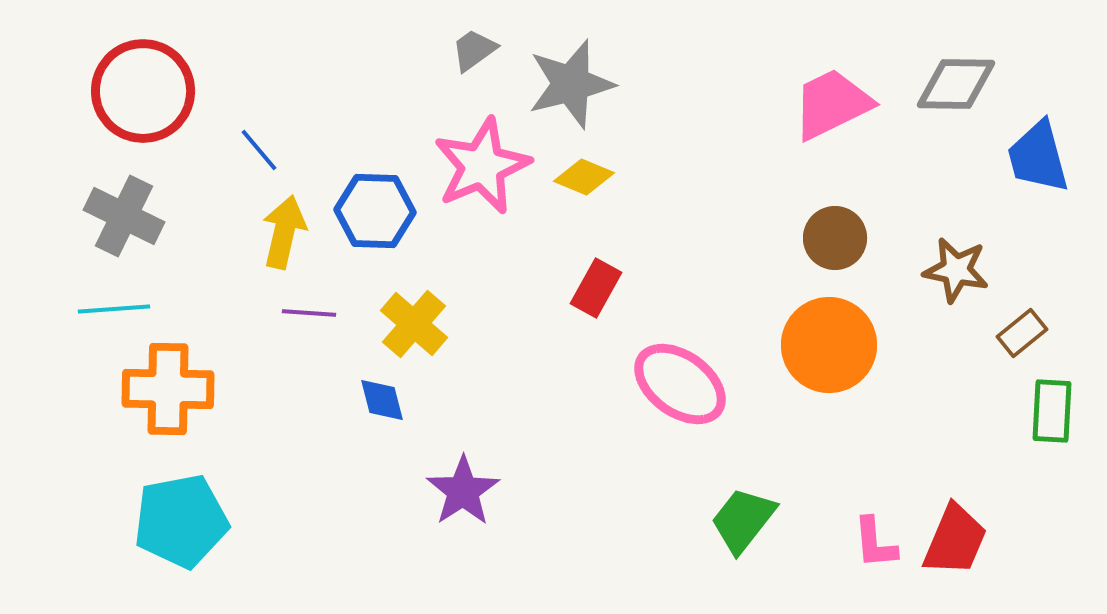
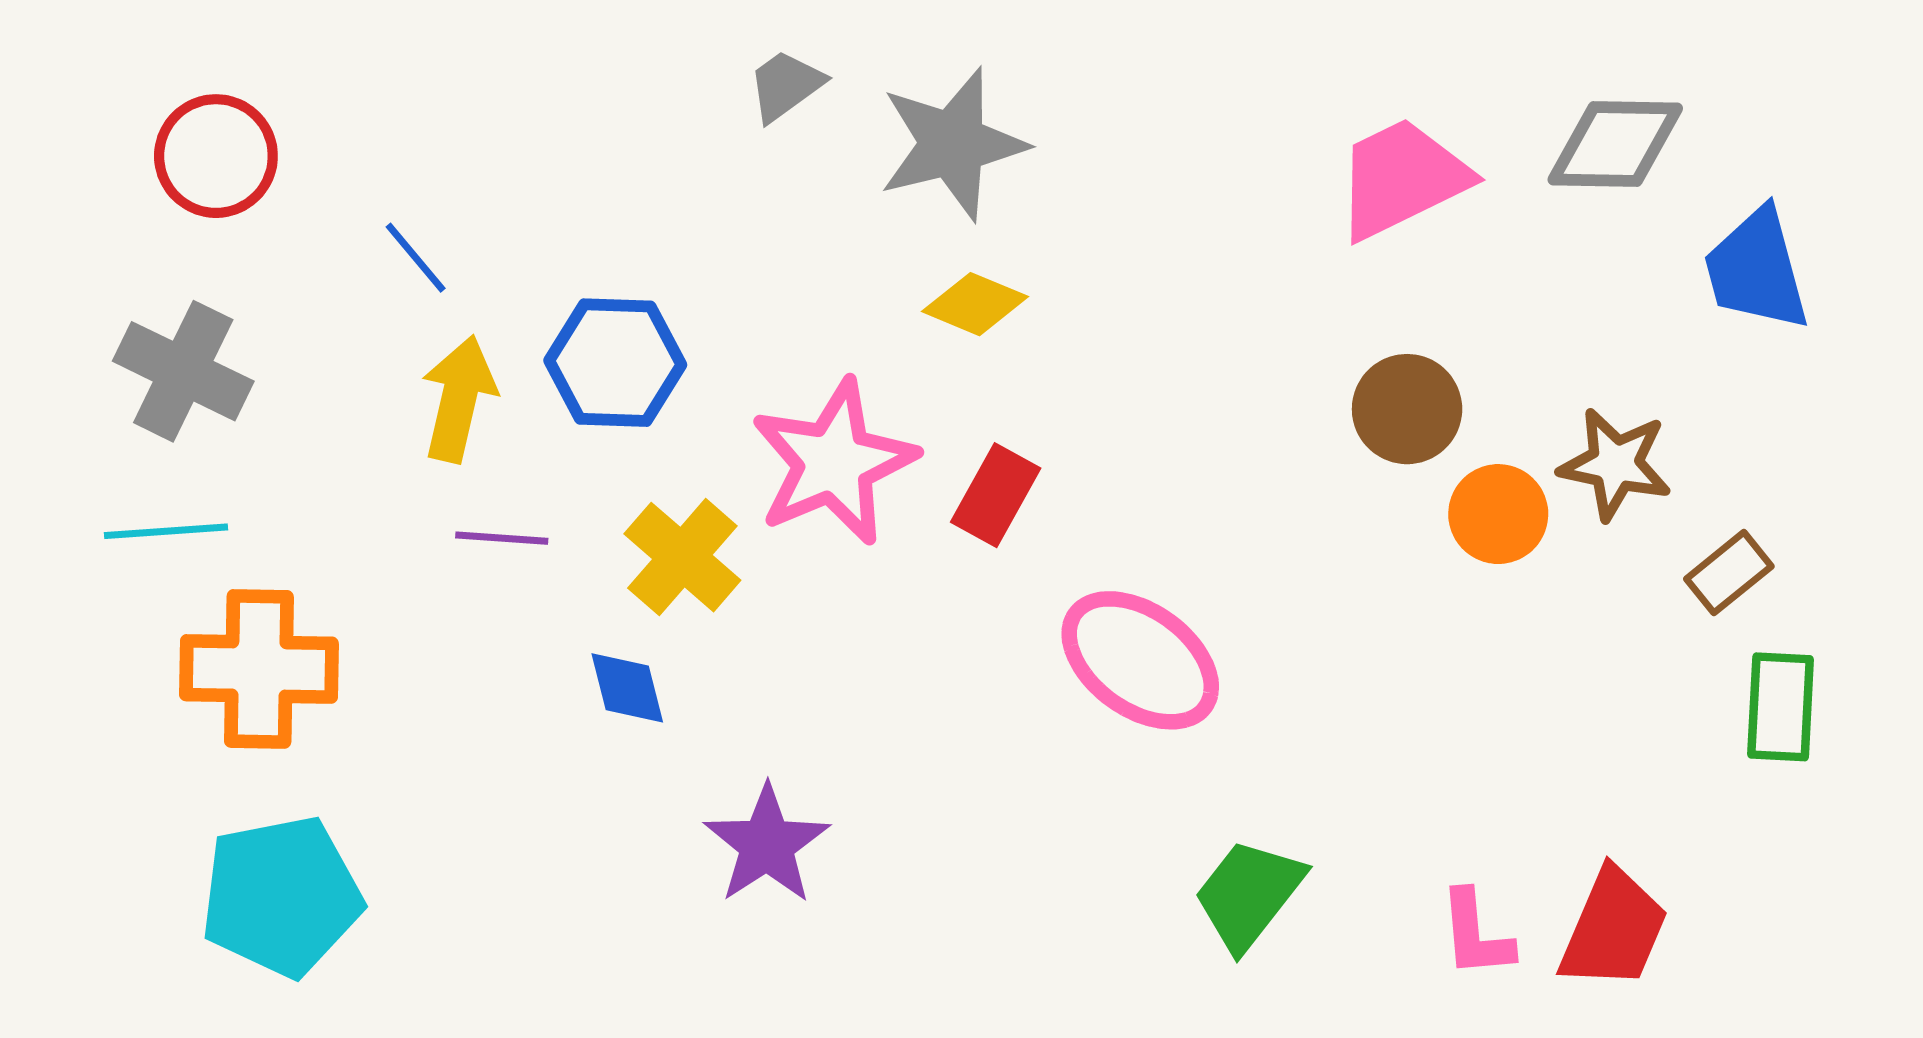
red circle: (143, 91) -> (216, 156), size x0.7
pink star: (482, 166) -> (834, 462), moved
orange circle: (829, 345) -> (1498, 514), moved, size x0.6

